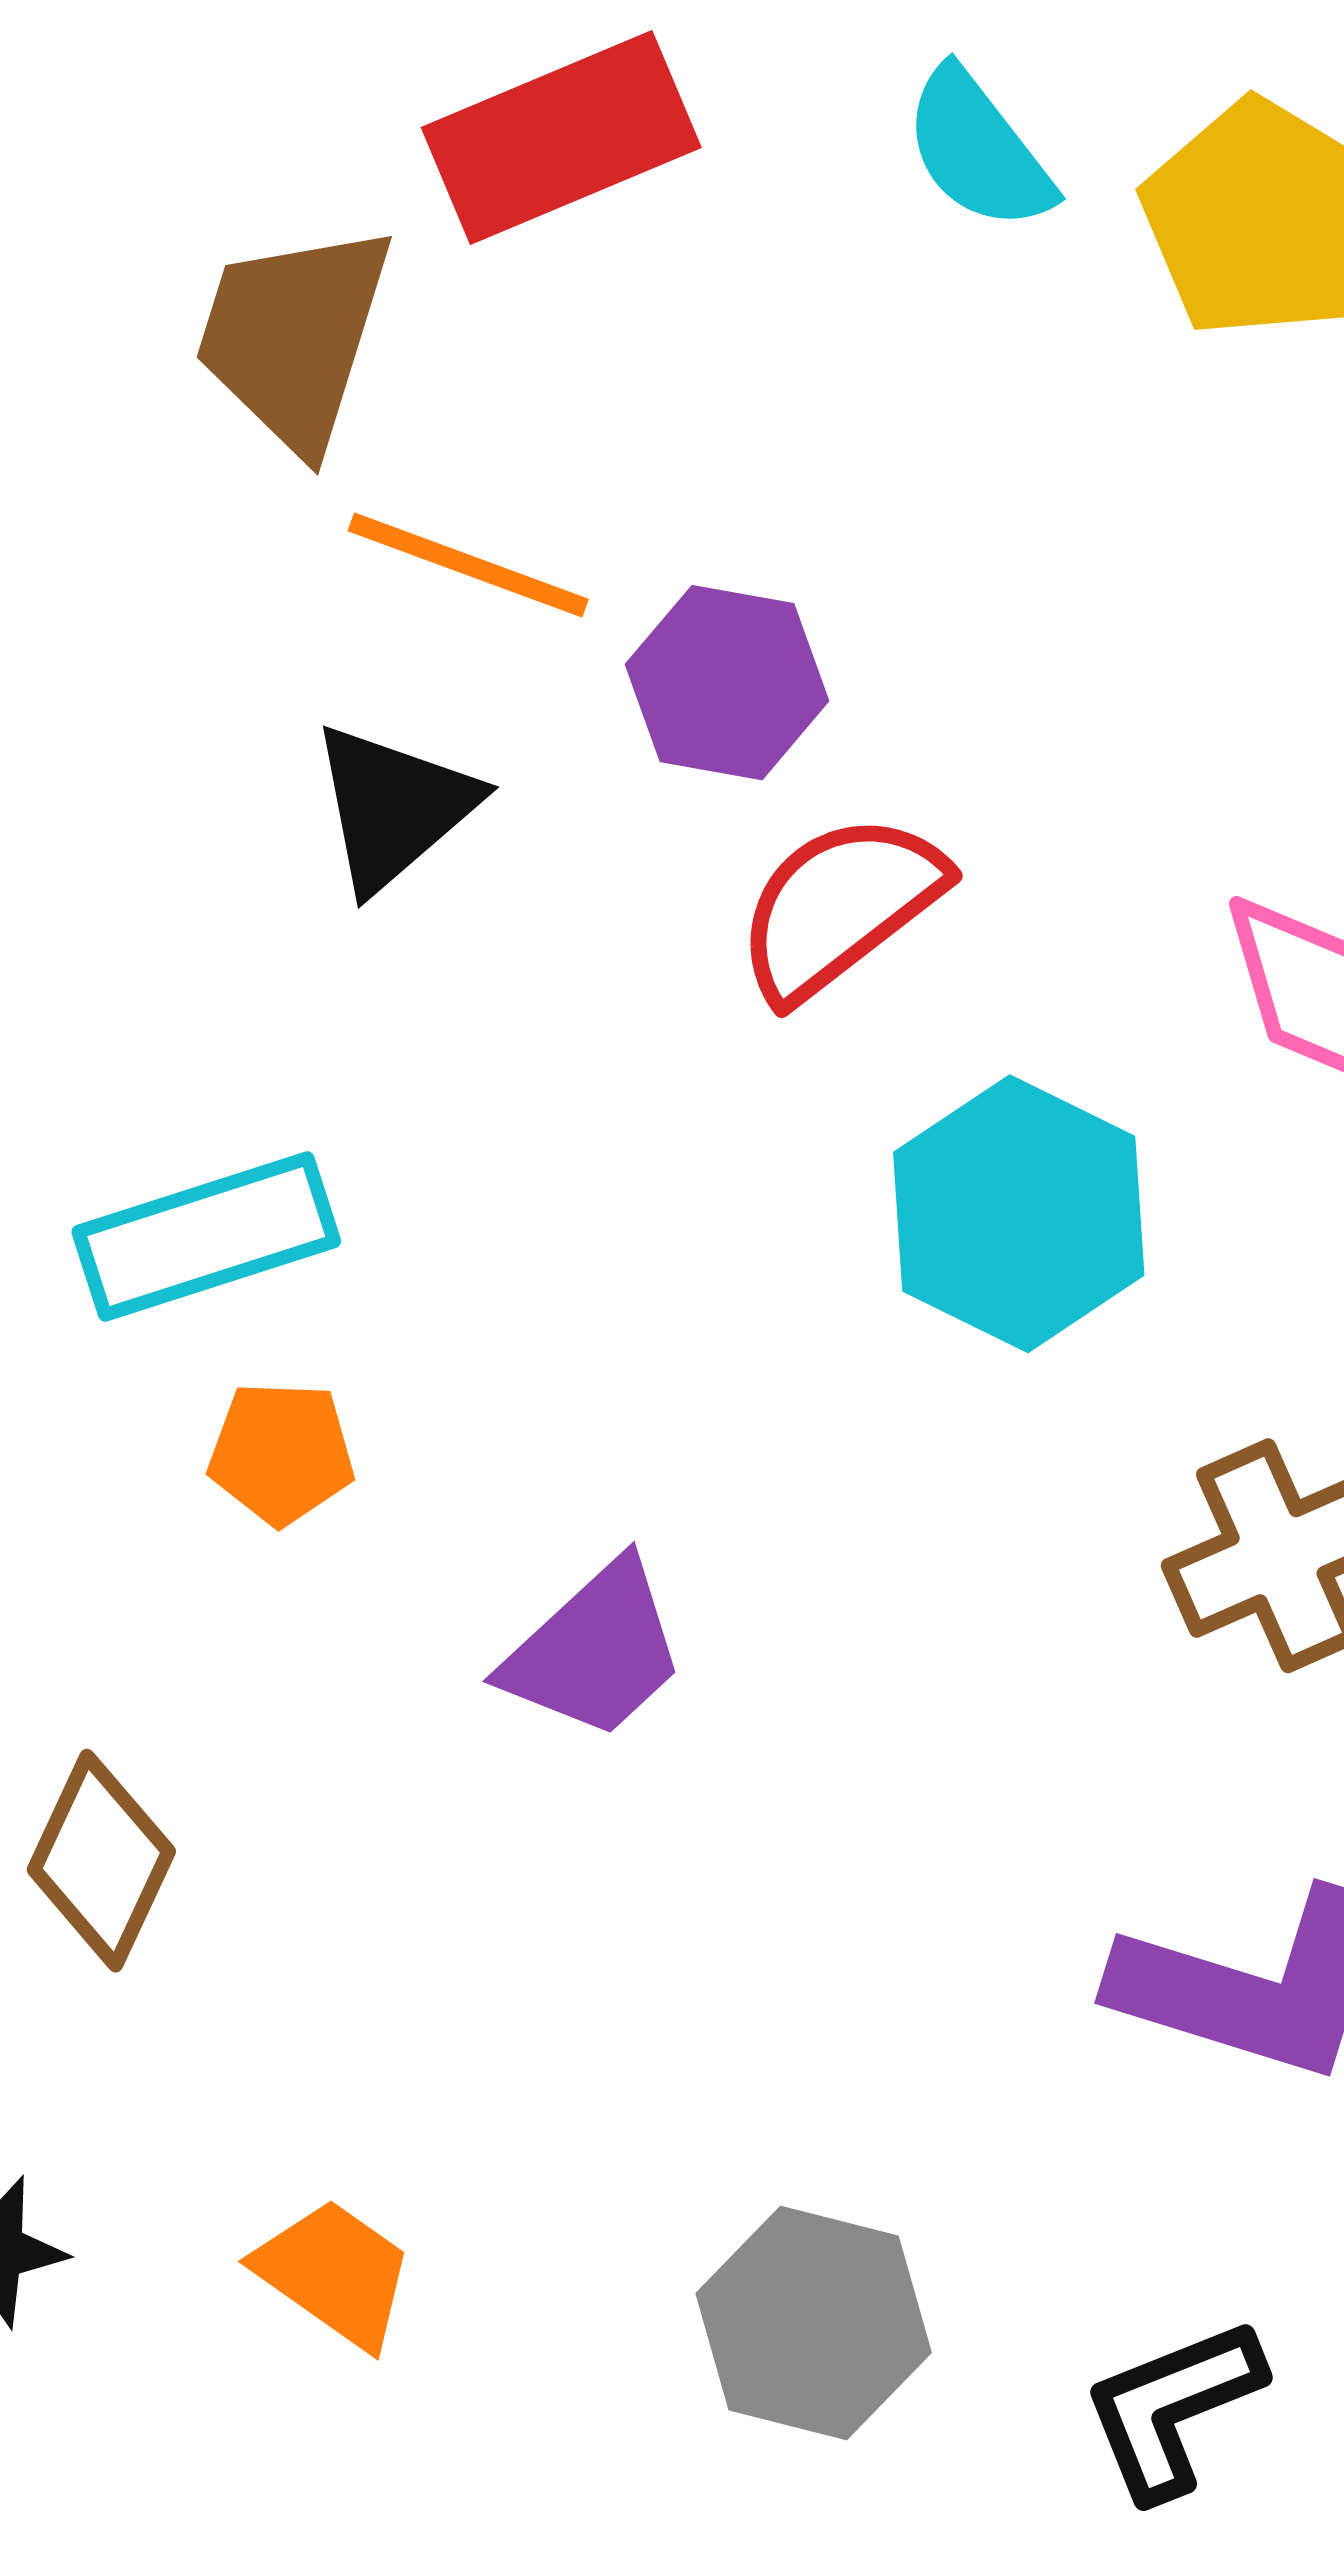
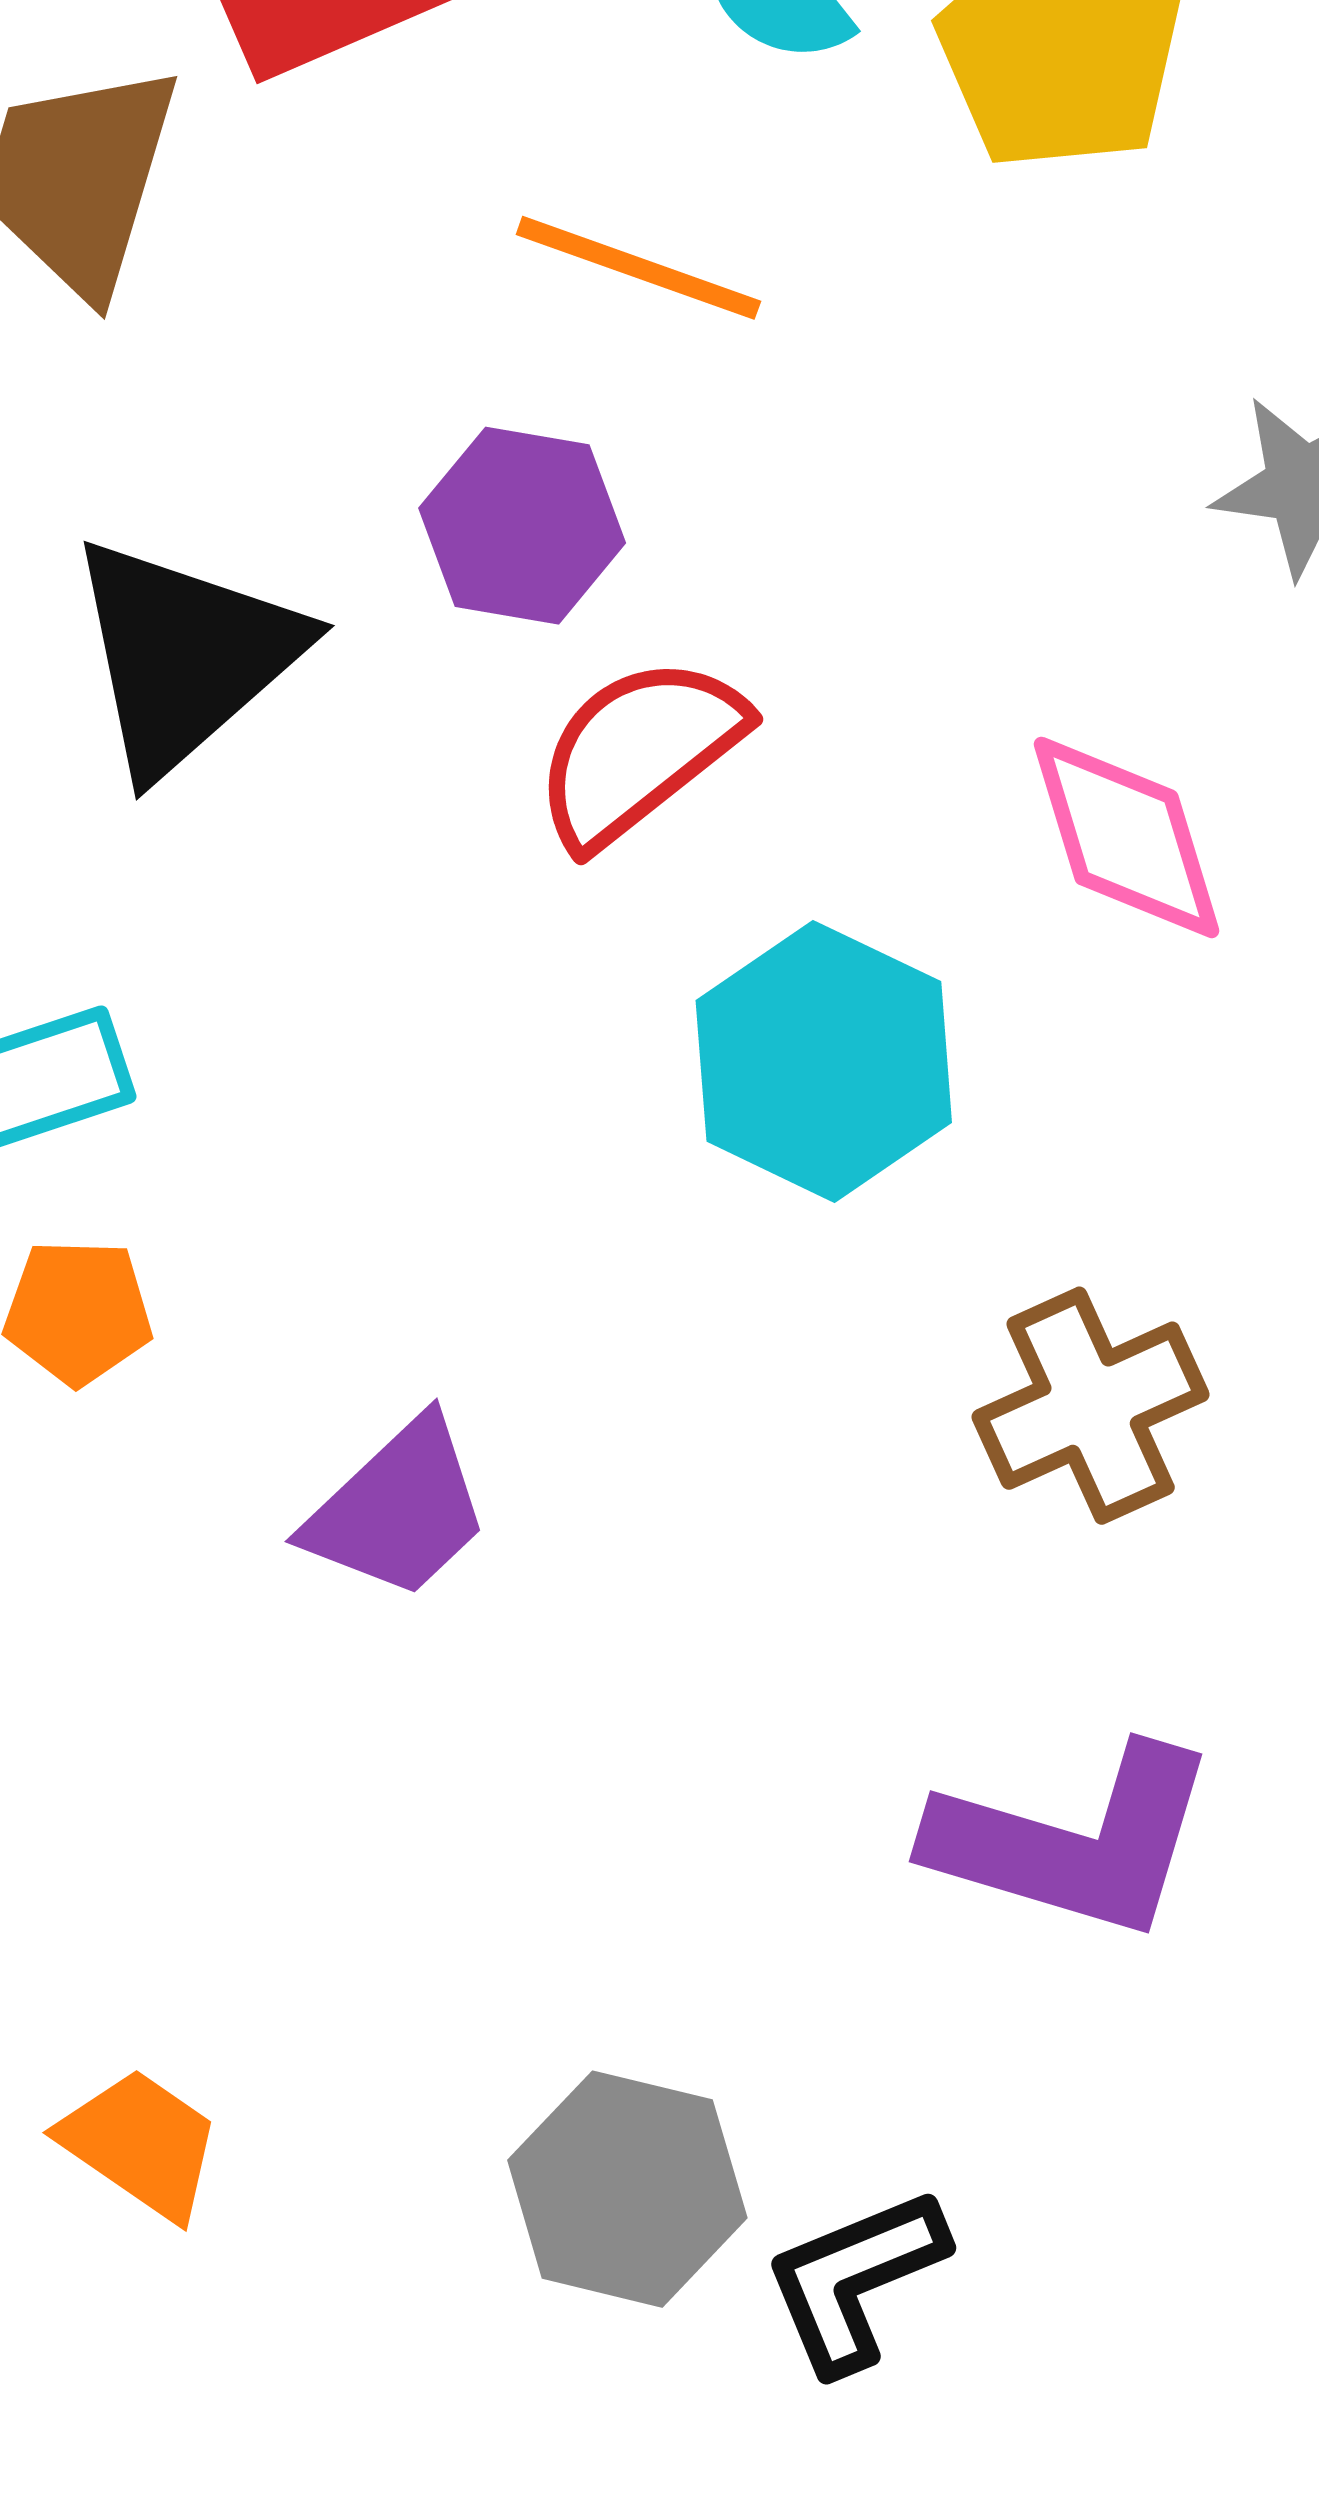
orange line: (468, 565) -> (638, 268), moved
black triangle: (394, 807) -> (185, 656), size x1.4
black L-shape: (1172, 2408) -> (855, 2280), moved

